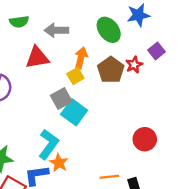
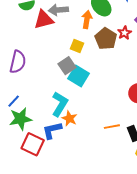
red triangle: (37, 58) -> (44, 20), moved
orange arrow: (81, 58) -> (87, 20), moved
yellow square: (75, 76) -> (77, 46), turned -32

